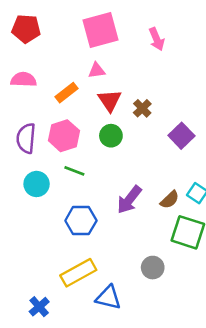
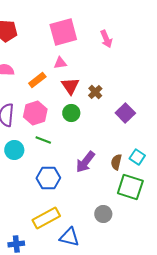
brown semicircle: (170, 200) -> (116, 162), turned 147
blue cross: (39, 307) -> (16, 244), turned 35

